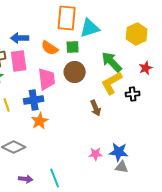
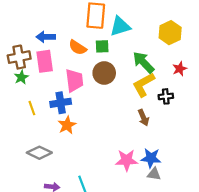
brown arrow: (96, 108) -> (144, 118), moved
pink star: (96, 154) -> (127, 160), size x1.5

